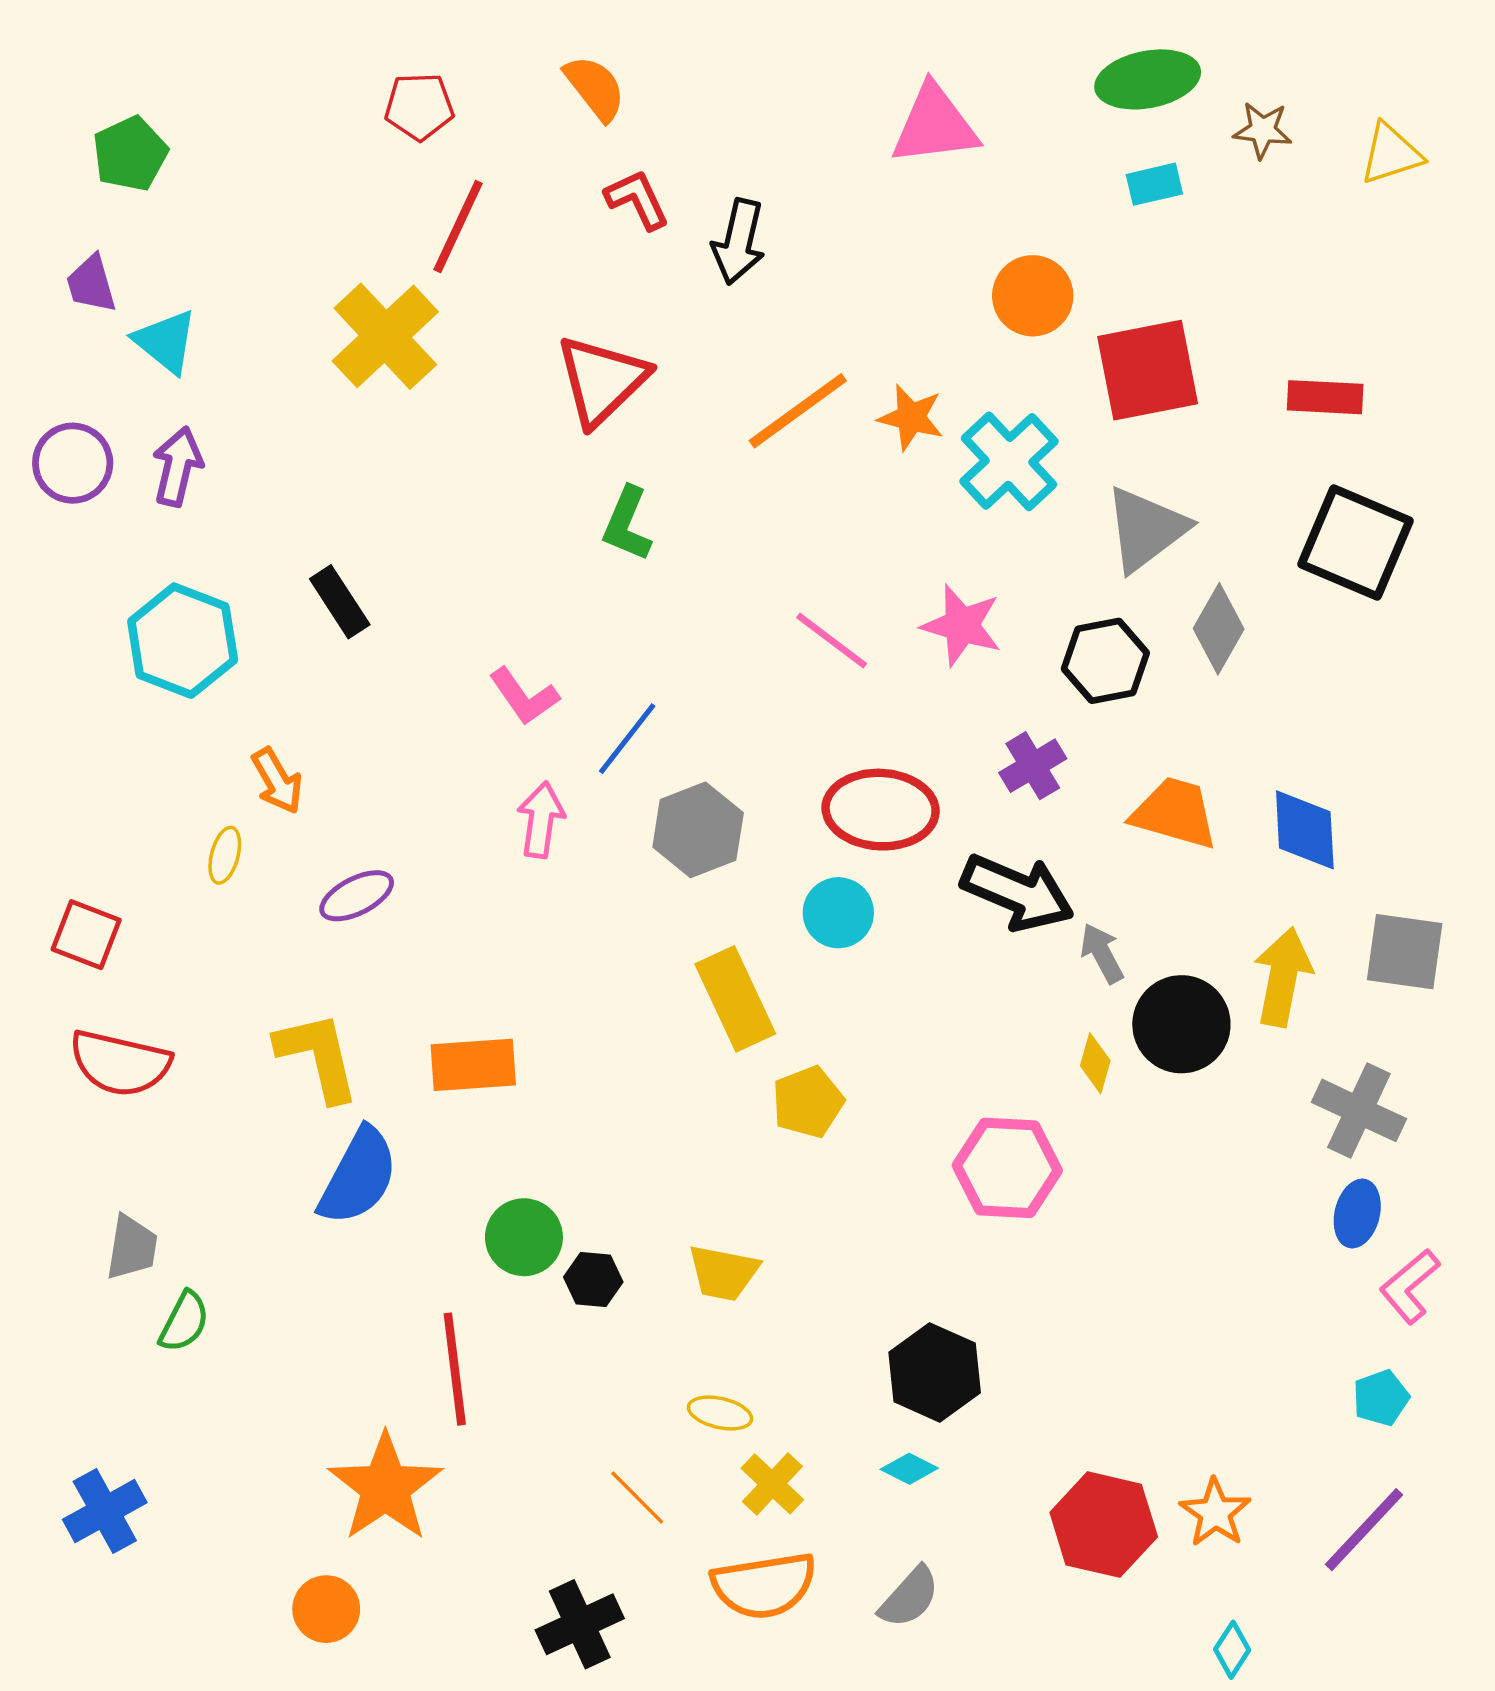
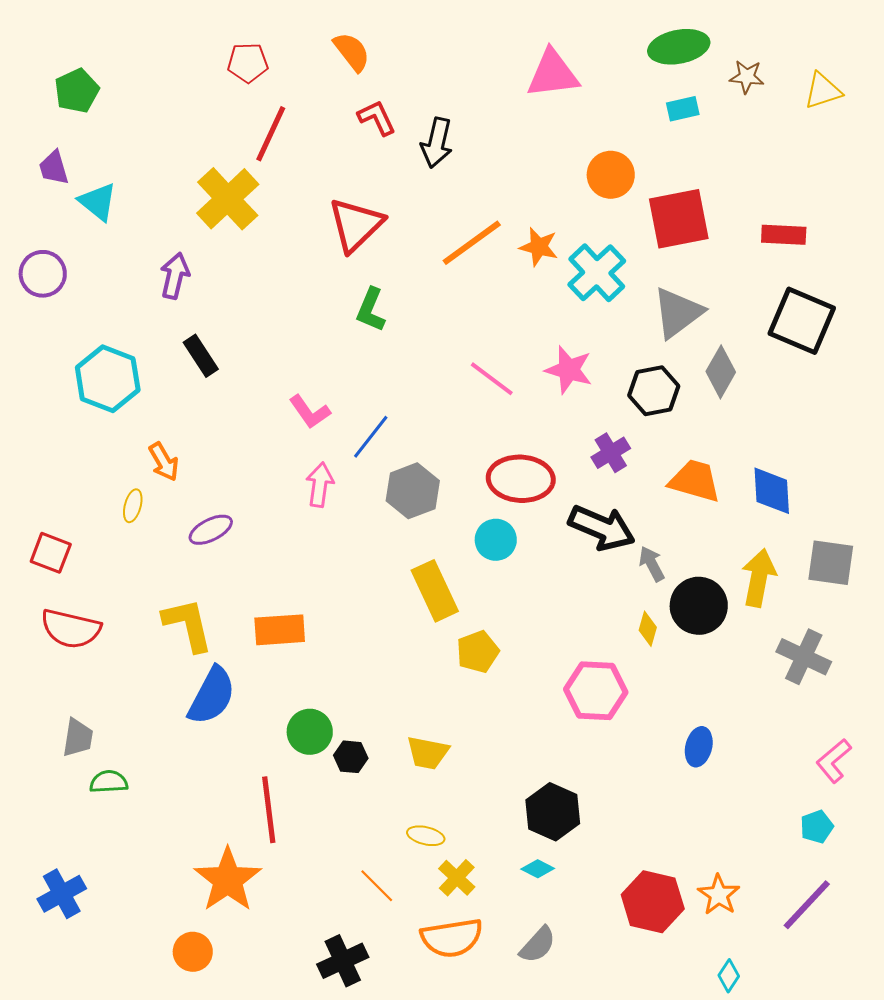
purple arrow: (177, 466) -> (175, 276), moved
blue ellipse: (1357, 1214) -> (699, 747), moved
green semicircle: (184, 1322) -> (109, 782), turned -120

